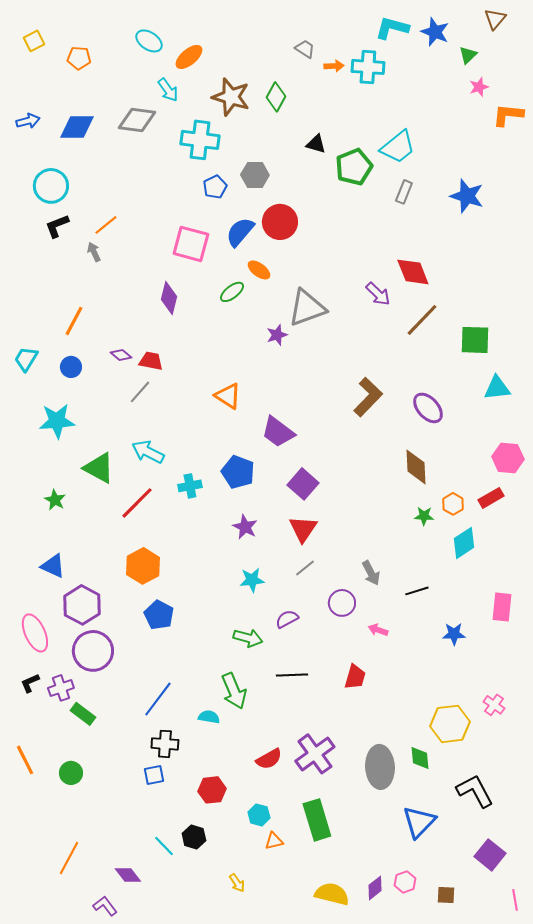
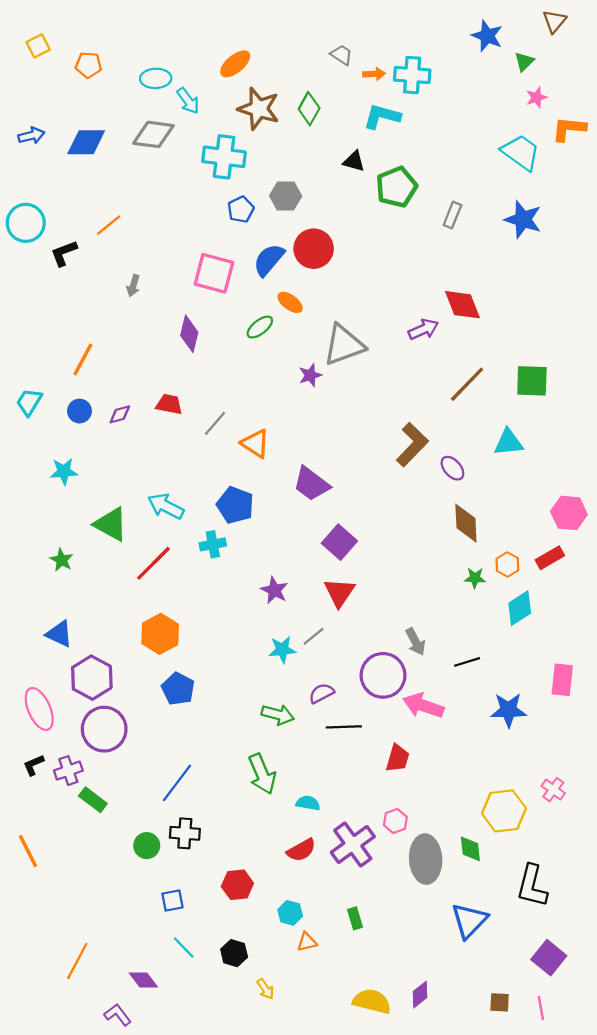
cyan L-shape: (392, 28) -> (382, 116), moved
cyan ellipse: (149, 41) -> (156, 78), moved, turned -36
orange ellipse: (189, 57) -> (235, 64), moved
cyan trapezoid: (398, 147) -> (521, 152), moved, turned -105
cyan circle: (51, 186) -> (26, 223), moved
orange line: (106, 225) -> (109, 225), moved
gray arrow: (94, 252) -> (133, 286), moved, turned -138
purple arrow: (378, 294) -> (423, 329), turned -68
brown line: (422, 320) -> (467, 384), moved
purple diamond: (121, 355) -> (120, 414), moved, turned -55
cyan triangle: (497, 388) -> (508, 442), moved
gray line: (140, 392) -> (215, 423), moved
purple ellipse: (428, 408) -> (452, 468), moved, size x0.7
cyan star: (57, 421) -> (64, 472), size x0.7
blue pentagon: (238, 472) -> (235, 505), moved
gray line: (305, 568) -> (314, 636), moved
purple circle: (342, 603) -> (383, 675), size x1.5
pink arrow: (378, 630) -> (423, 706), size x1.8
blue star: (454, 634) -> (508, 710), size x1.4
black line: (292, 675) -> (344, 727), moved
cyan semicircle: (209, 717) -> (308, 803), moved
green circle: (71, 773) -> (147, 846), moved
blue square: (154, 775) -> (172, 900), moved
black L-shape: (475, 791) -> (532, 886), turned -138
green rectangle: (317, 820) -> (355, 918), size x0.5
black hexagon: (194, 837) -> (234, 953), moved
pink hexagon: (405, 882) -> (395, 821), moved
pink line: (515, 900) -> (541, 1008), moved

